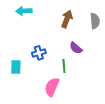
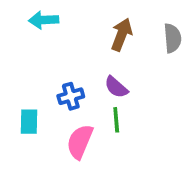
purple semicircle: (76, 48) -> (116, 87), moved
pink semicircle: (52, 87) -> (80, 142), moved

